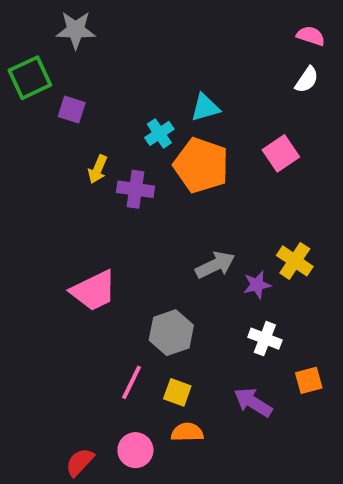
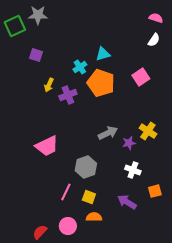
green square: (30, 78) -> (15, 26), moved
purple cross: (135, 189) -> (68, 95), turned -30

